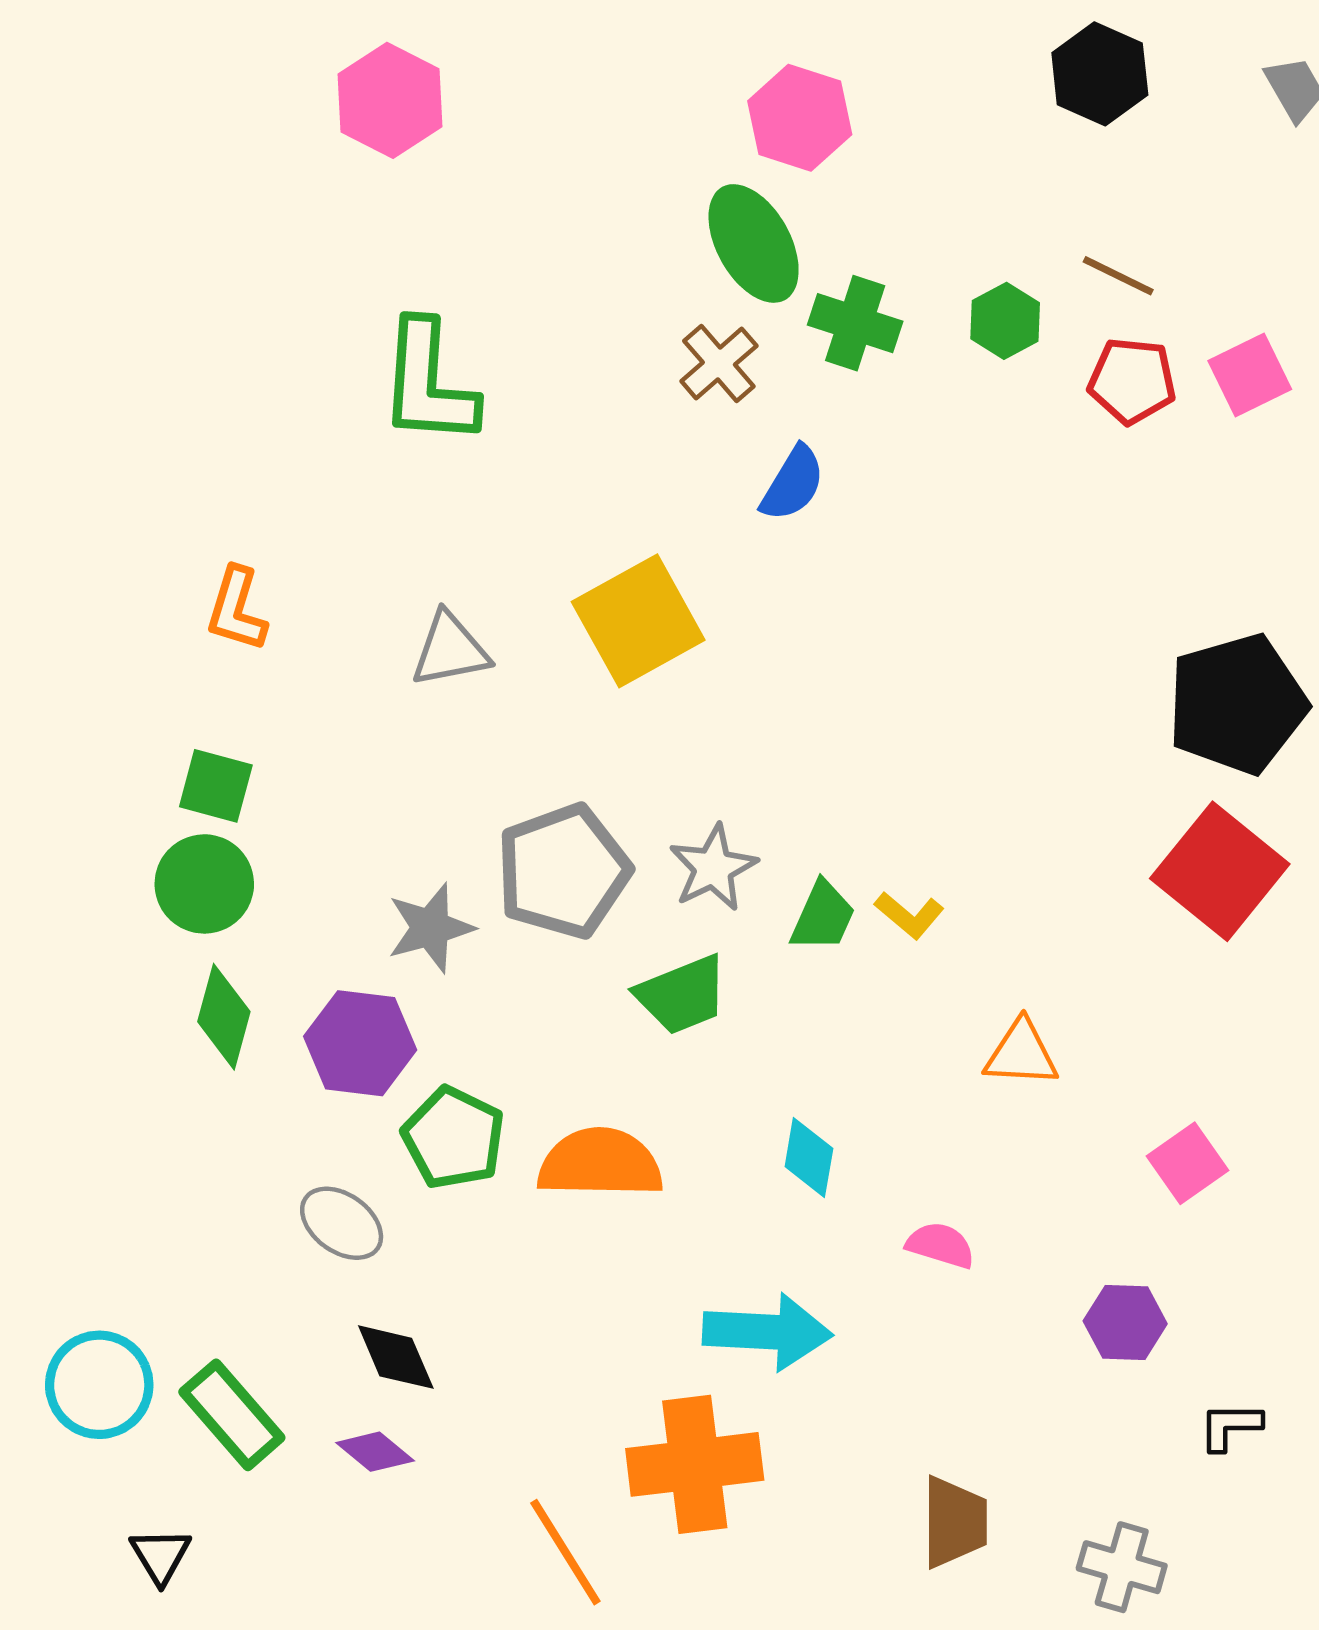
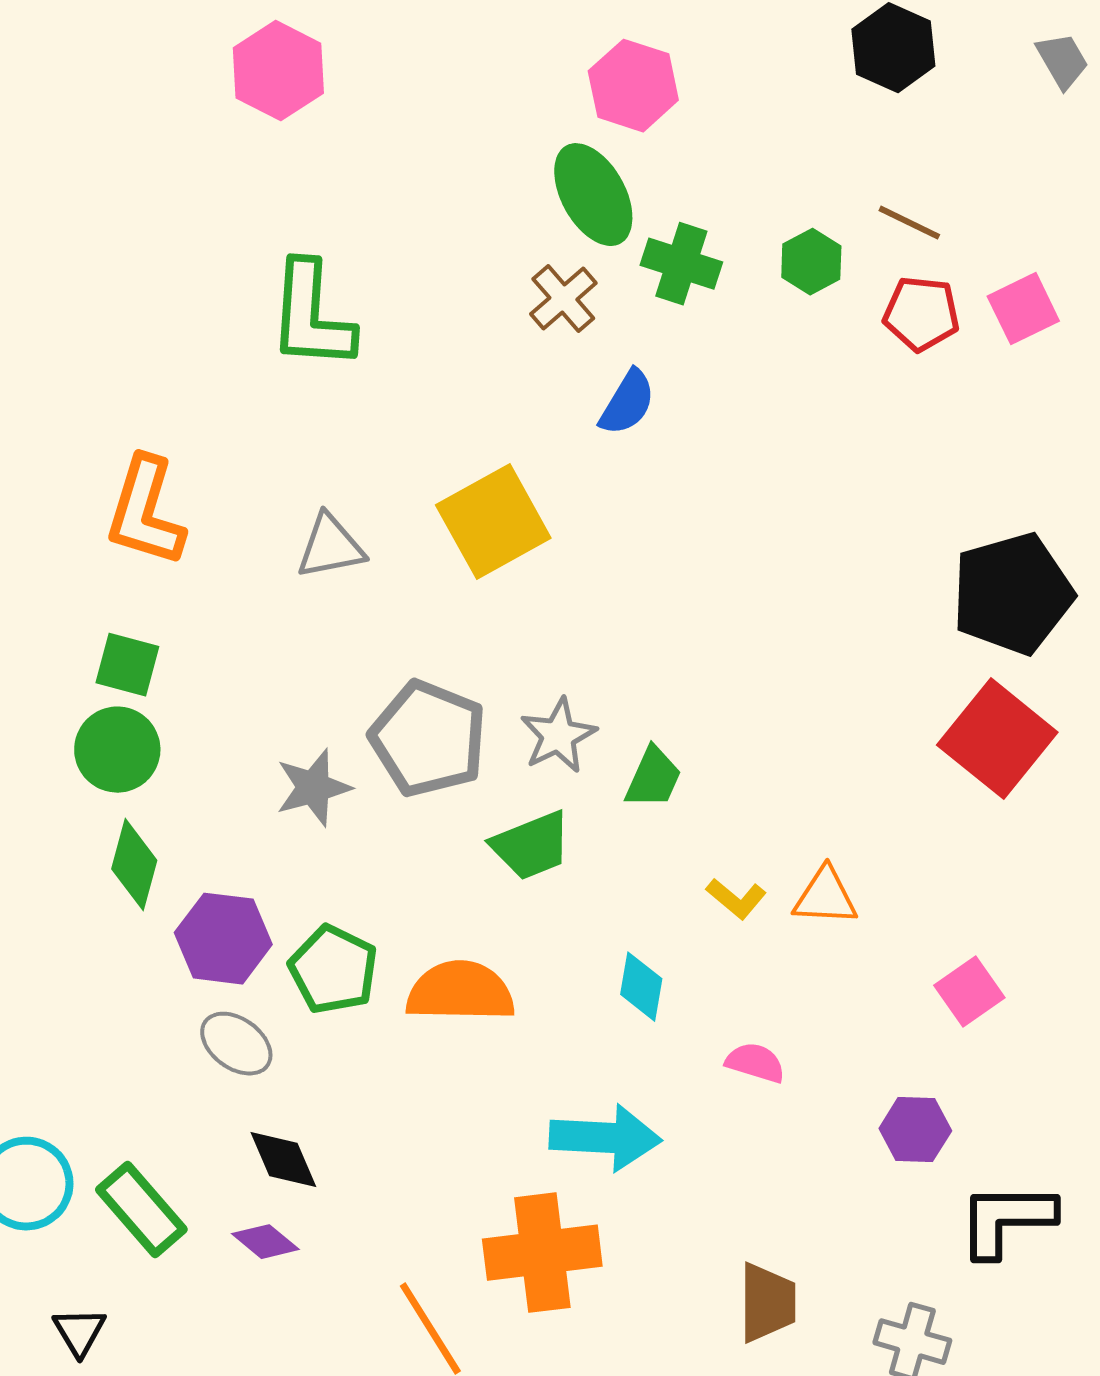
orange L-shape: (237, 609) -> (145, 512), size x1.5
gray pentagon: (563, 871) -> (428, 739), turned -30
yellow L-shape: (909, 915) -> (736, 899), moved
purple hexagon: (360, 1043) -> (223, 939), moved
black L-shape: (1230, 1426) -> (1006, 1220), size x1.8

